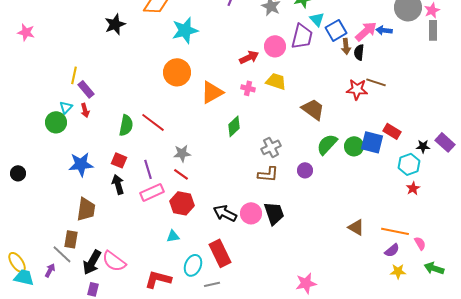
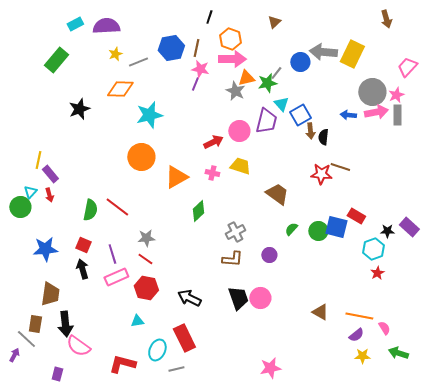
pink arrow: (366, 31) -> (376, 112), moved, turned 30
green semicircle: (327, 144) -> (291, 229), size x0.6
pink circle: (251, 213) -> (260, 298), moved
black arrow: (92, 262) -> (65, 324), moved, turned -35

